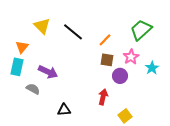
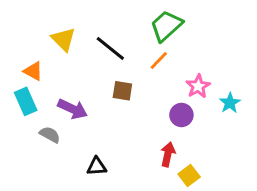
green trapezoid: (141, 30) -> (166, 26), moved
orange triangle: (22, 47) -> (33, 71), turned -40
brown square: (107, 60) -> (122, 91), moved
cyan rectangle: (17, 67) -> (26, 101), turned -36
red arrow: (103, 97) -> (168, 154), moved

